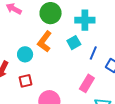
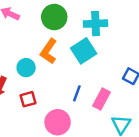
cyan square: (74, 43) -> (84, 51), size x1.5
blue line: (93, 53) -> (77, 93), moved

